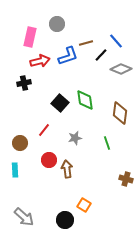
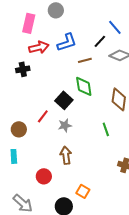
brown line: (86, 43) -> (85, 60), moved
black square: (60, 103) -> (64, 100), moved
gray star: (75, 138) -> (65, 125), moved
red circle: (49, 160) -> (44, 176), moved

